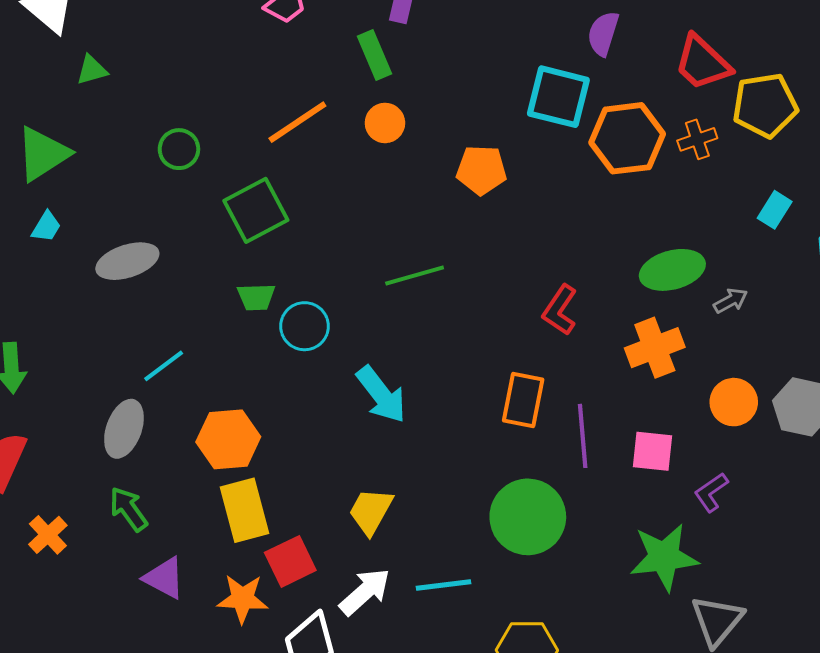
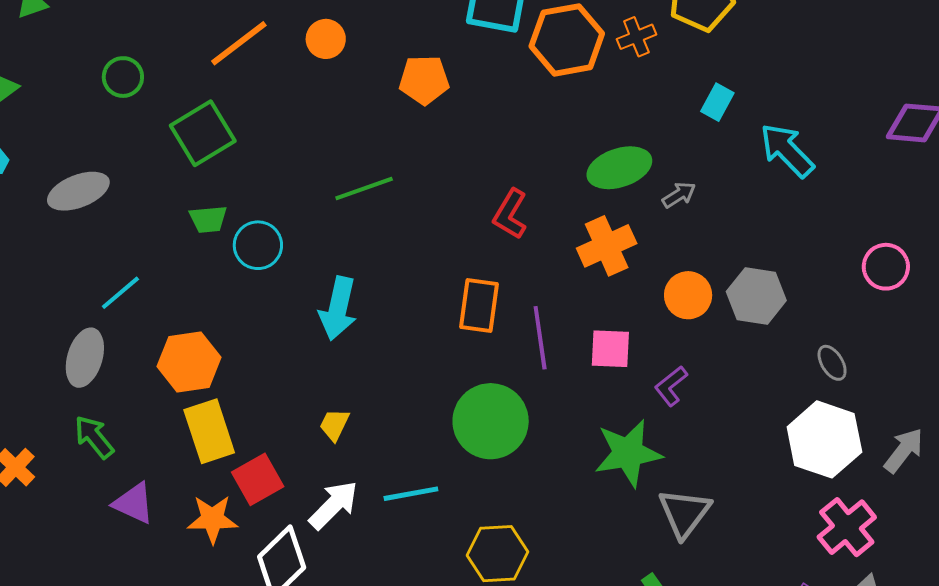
cyan arrow: (381, 395) -> (338, 309), turned 54
yellow trapezoid: (371, 511) -> (334, 425), size x0.7

